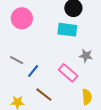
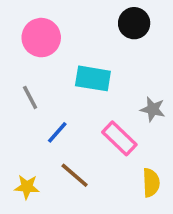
cyan rectangle: (67, 30) -> (93, 78), moved
gray line: (17, 60) -> (30, 97), moved, turned 32

